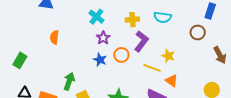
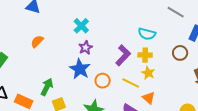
yellow cross: (132, 20) -> (145, 55), moved
orange semicircle: (54, 37) -> (37, 41), turned 32
orange circle: (121, 55) -> (103, 81), moved
blue star: (100, 60) -> (80, 69), size x1.5

